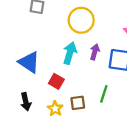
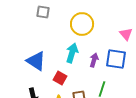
purple arrow: (95, 52) -> (94, 60), moved

